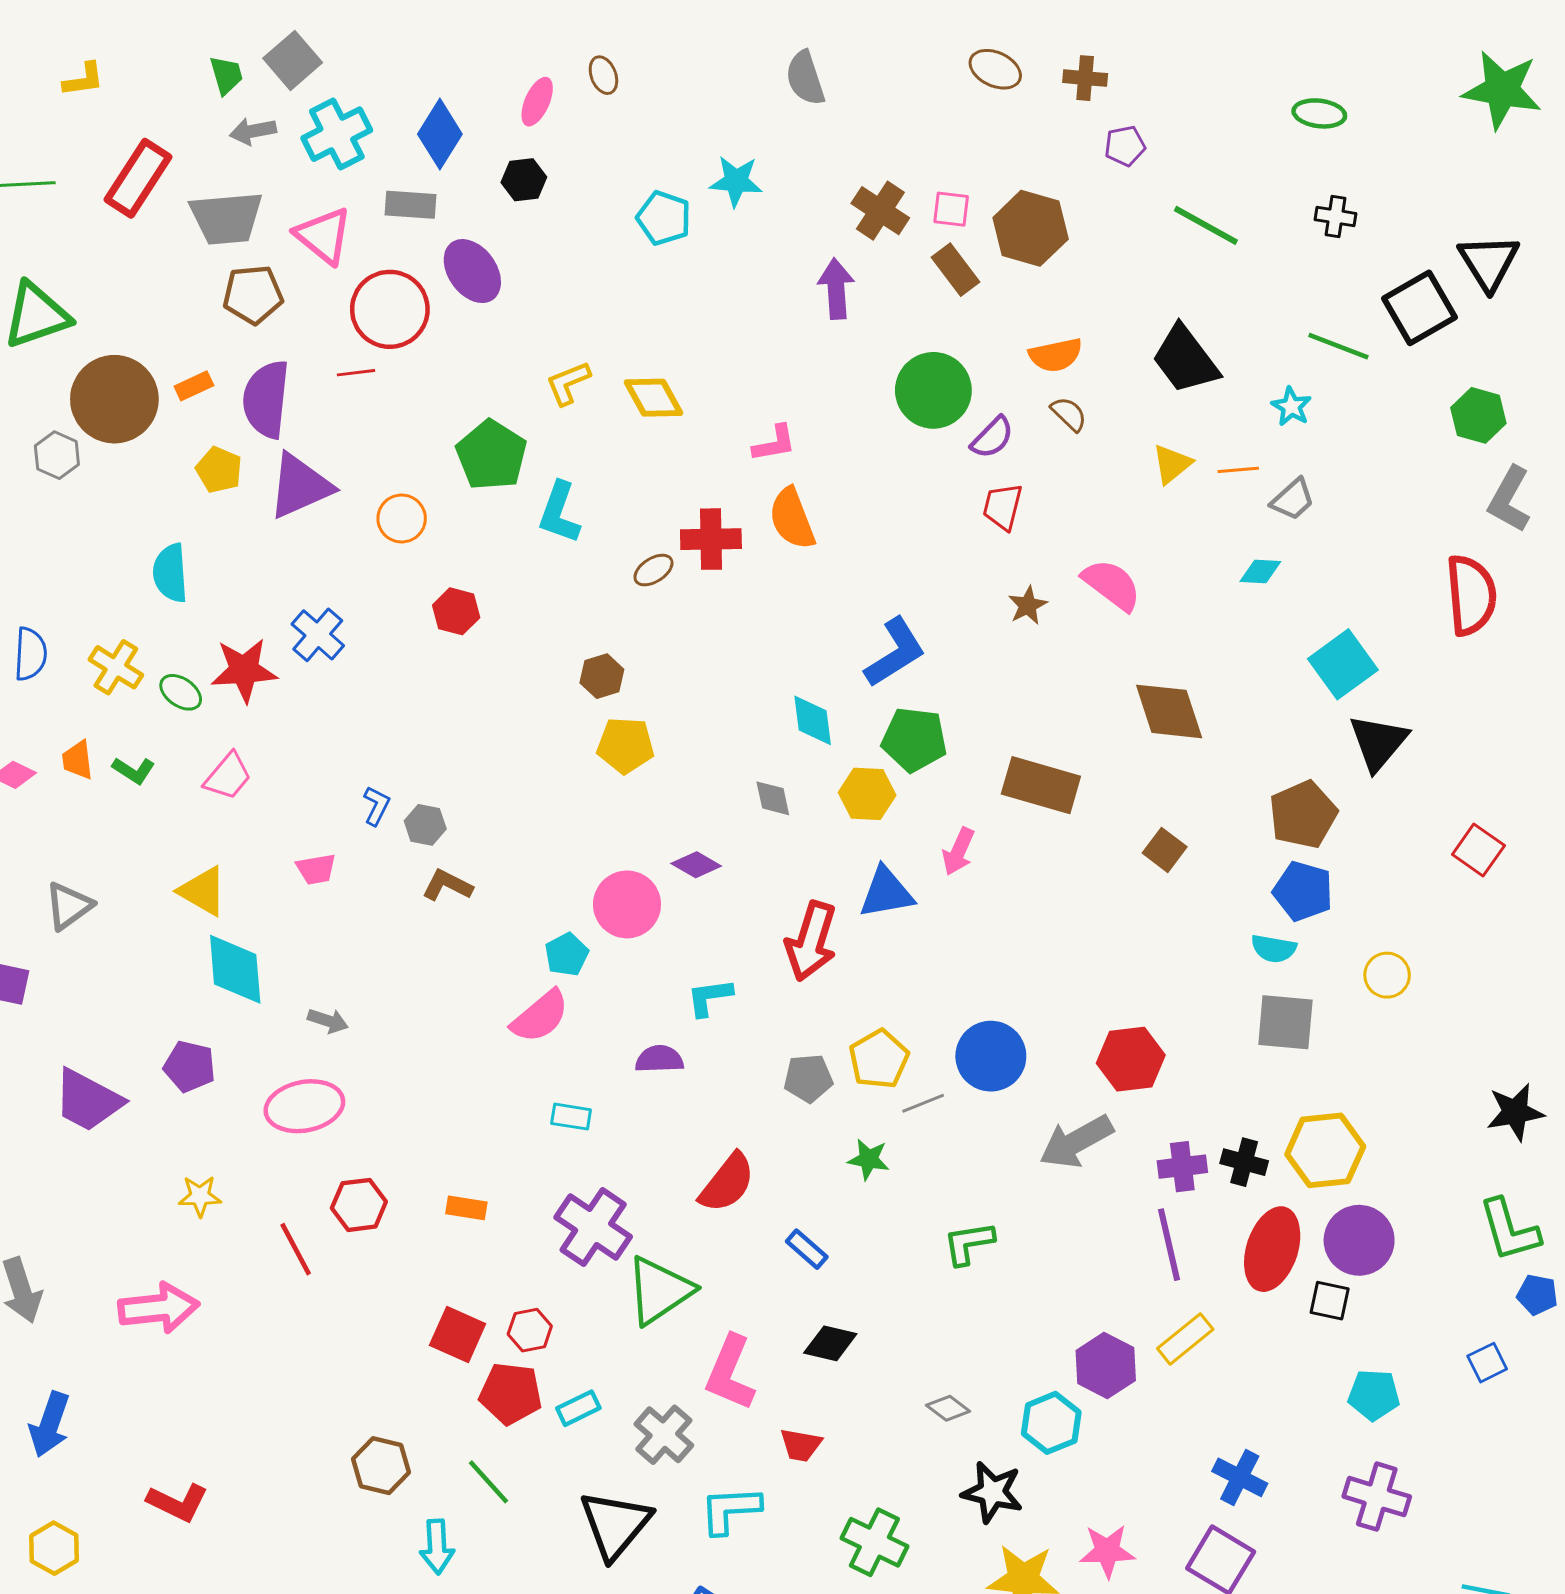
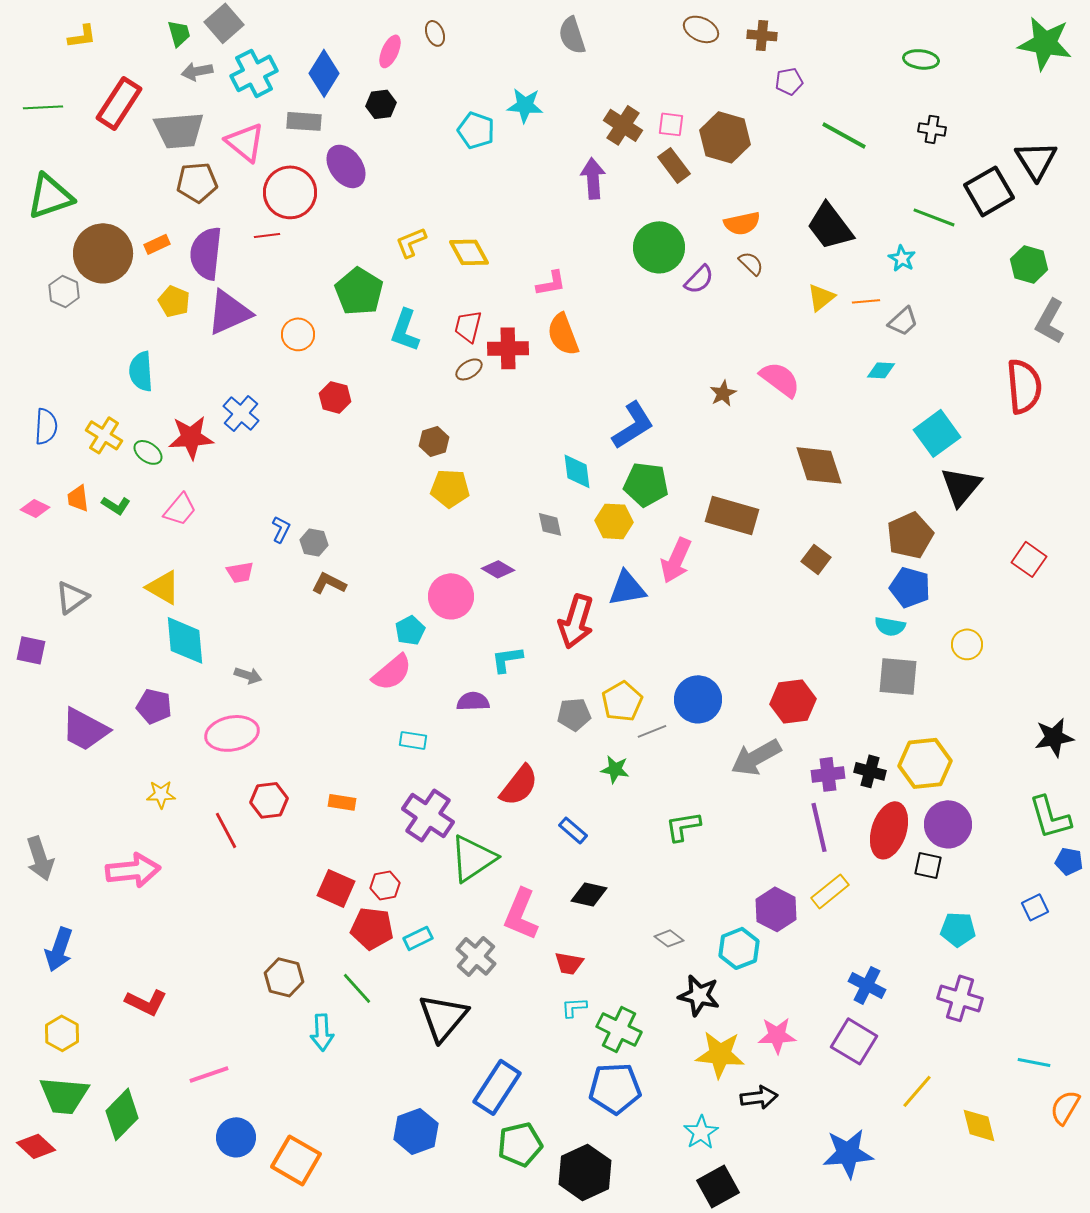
red trapezoid: (1003, 507) -> (468, 326), moved
pink arrow: (958, 851) -> (676, 560), size x1.4
cyan L-shape: (730, 1510) -> (574, 1007), moved, size x0.6

